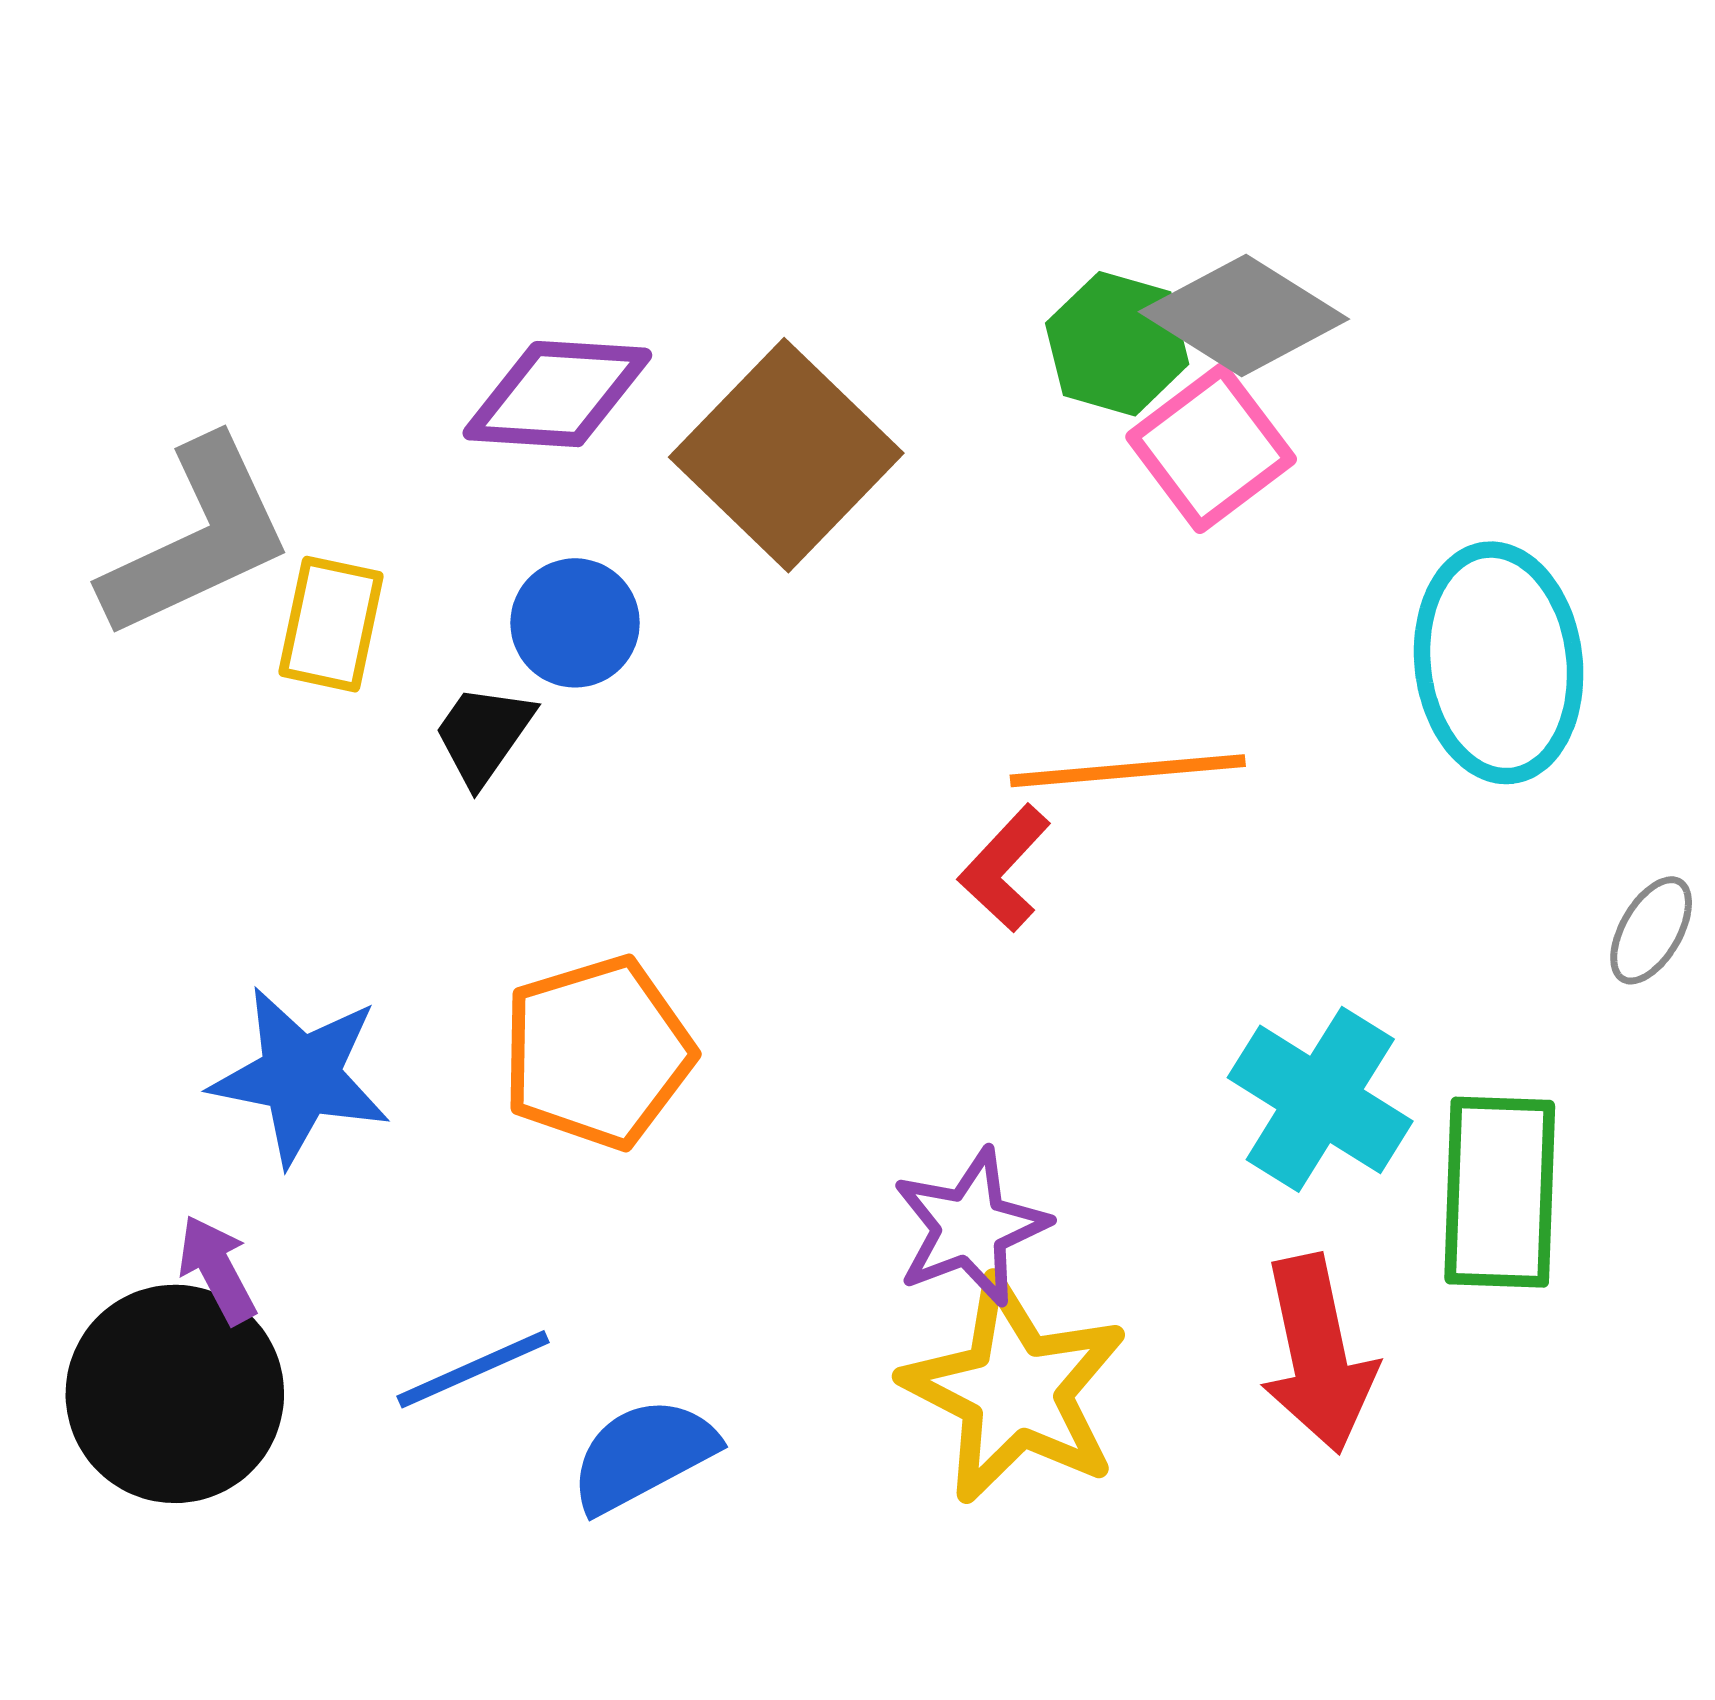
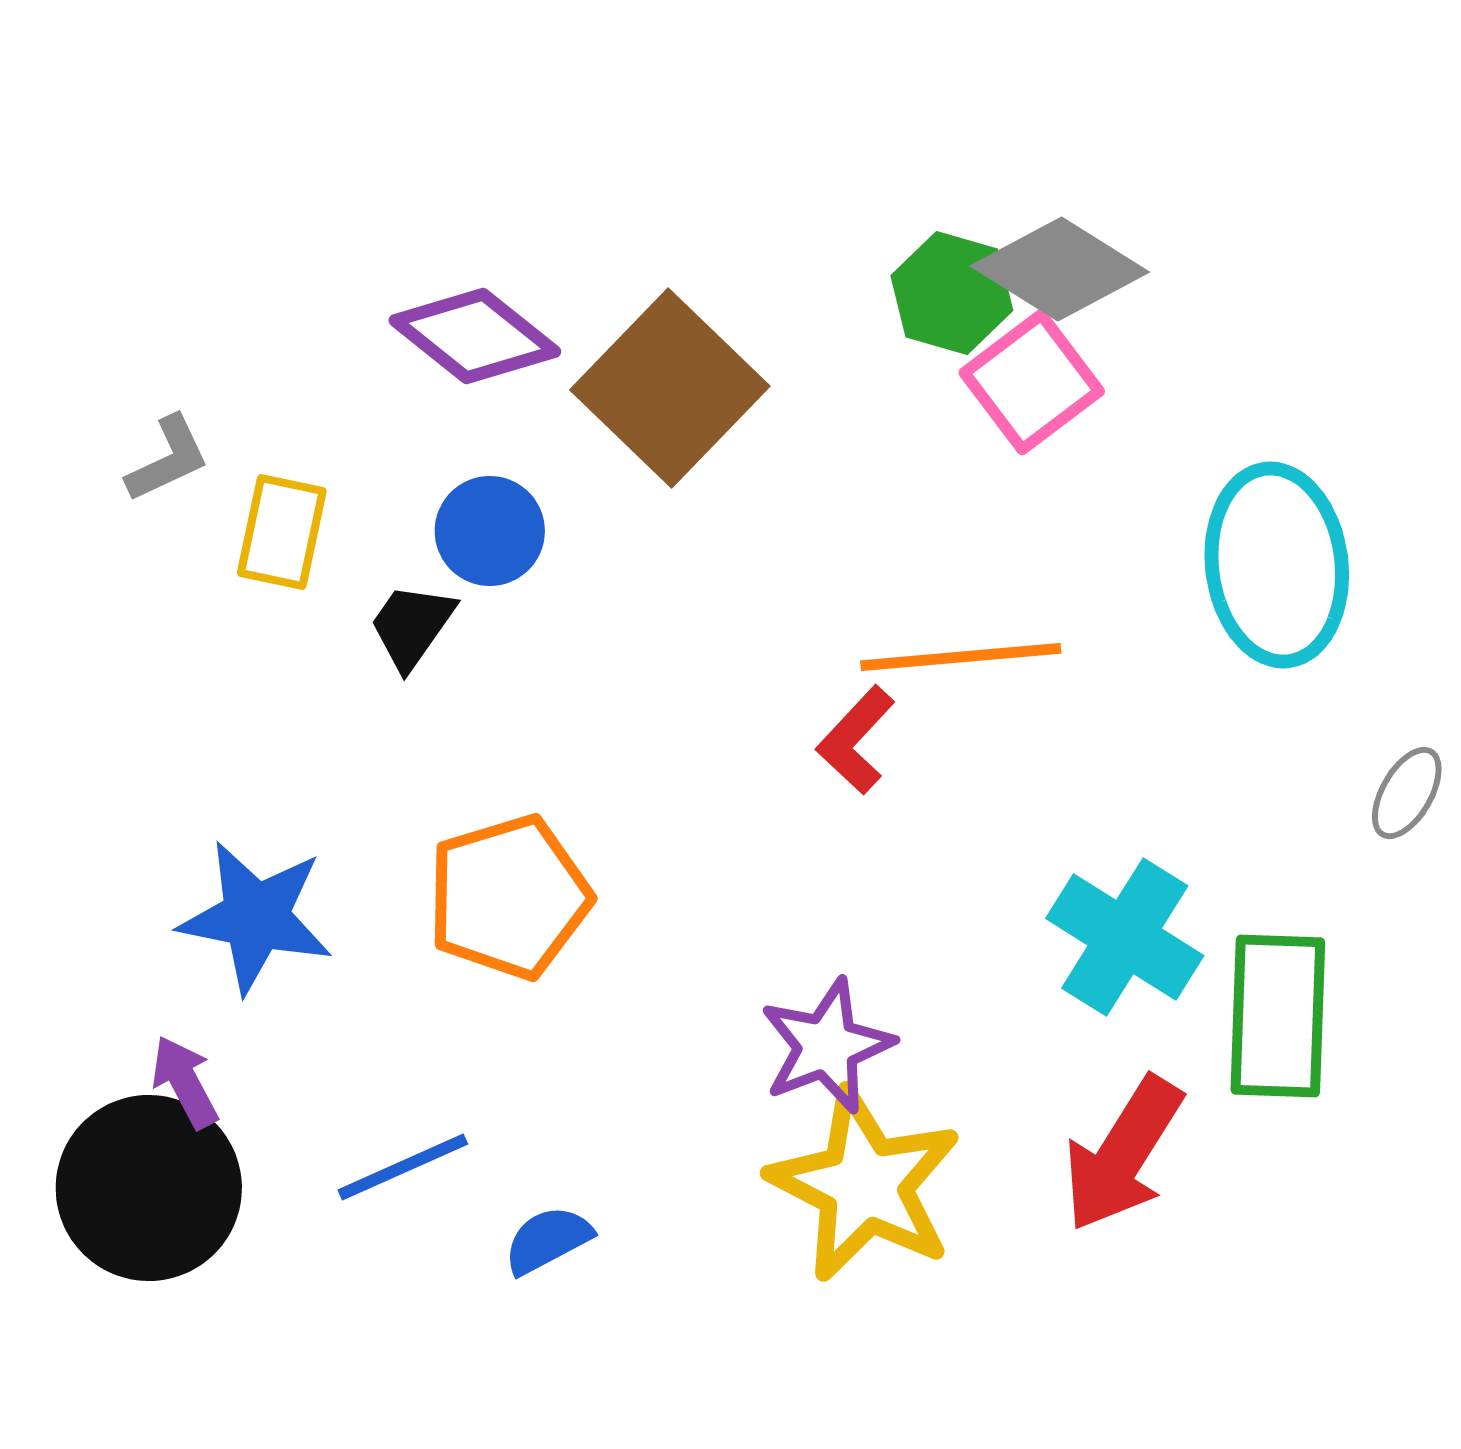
purple diamond: (557, 394) -> (475, 336), turned 35
gray L-shape: (197, 538) -> (168, 459), size x0.5
red arrow: (1318, 1354) -> (1123, 1154), turned 44
blue semicircle: (643, 1455) -> (548, 1240), size x0.7

